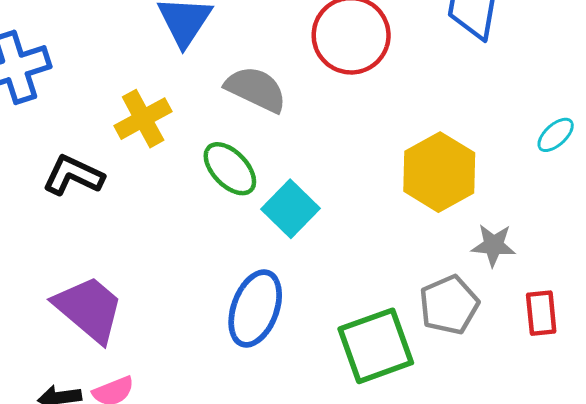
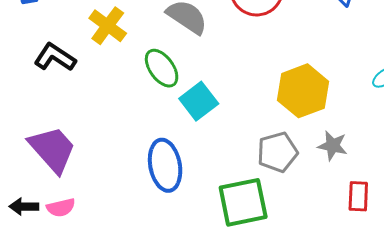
yellow cross: (143, 119) -> (108, 26), turned -33
gray pentagon: (449, 305) -> (277, 152), moved
blue ellipse: (255, 309) -> (165, 165), turned -39

